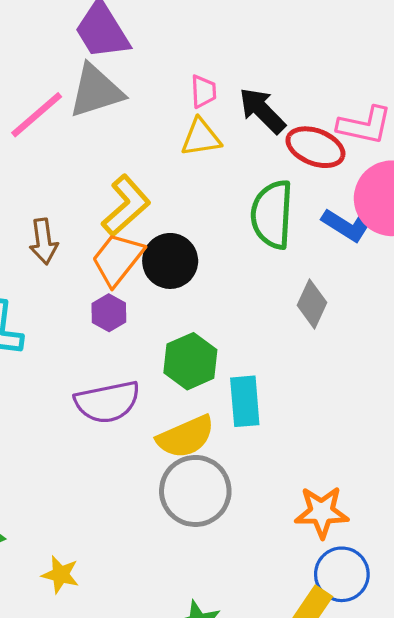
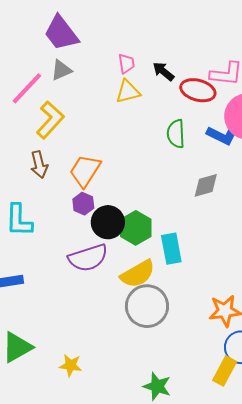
gray triangle: (96, 91) -> (61, 70), size x0.6
black arrow: (262, 111) -> (163, 71), size x0.7
yellow L-shape: (126, 206) -> (50, 120), moved
green semicircle: (272, 214) -> (176, 134), size x0.7
black circle: (170, 261) -> (108, 222), moved
gray diamond: (312, 304) -> (206, 185), turned 56

